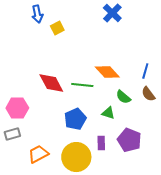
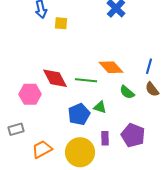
yellow square: (57, 28) -> (61, 23), turned 32
pink hexagon: (17, 108) -> (30, 94), moved
green triangle: (108, 113) -> (100, 107), moved

